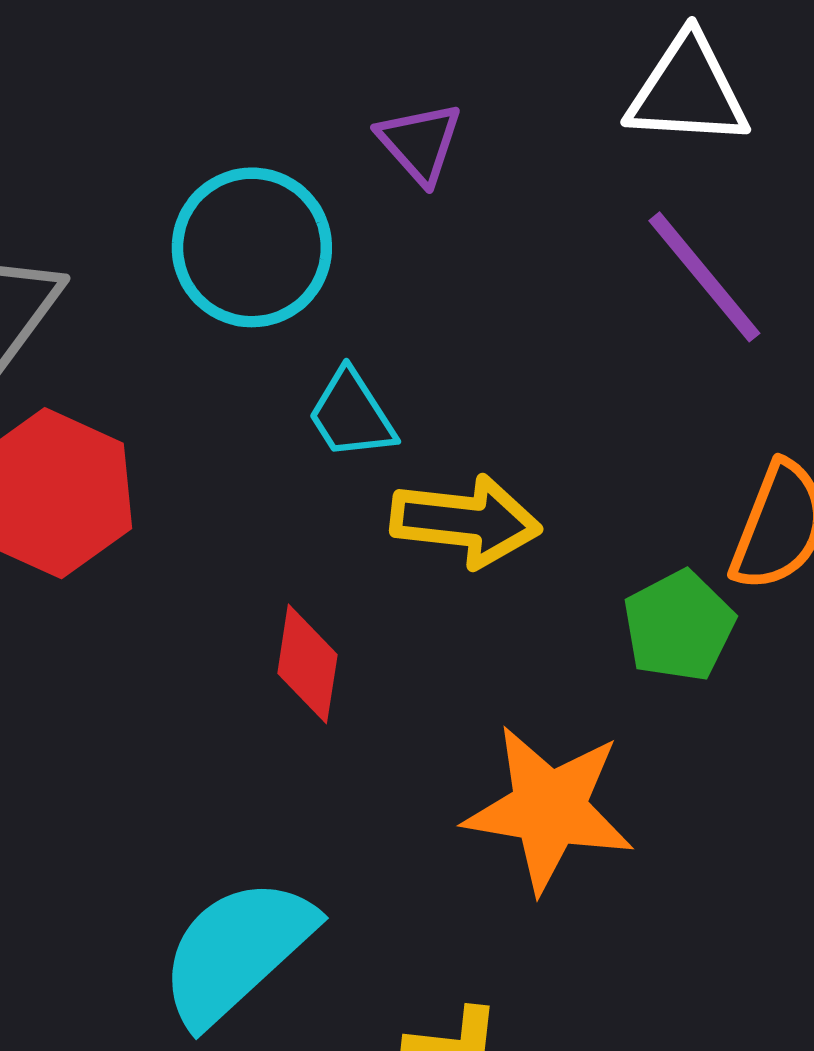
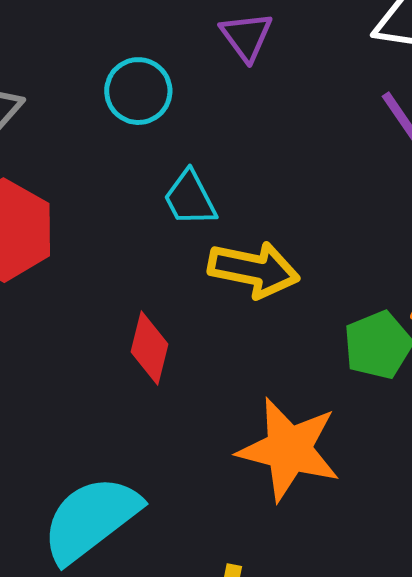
cyan circle: (252, 247) -> (138, 91), size x0.7

